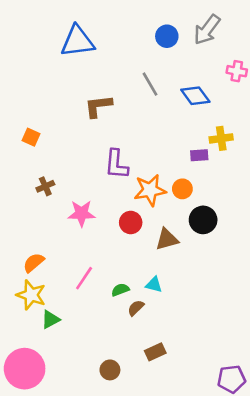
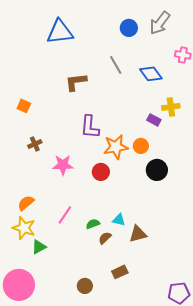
purple rectangle: (199, 155) -> (154, 120), turned 32
brown triangle: (167, 239) -> (138, 234), moved

